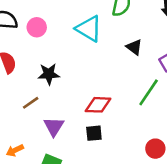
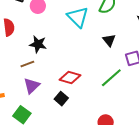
brown line: (31, 103) -> (27, 64), moved
black square: (94, 133) -> (61, 99), turned 32

